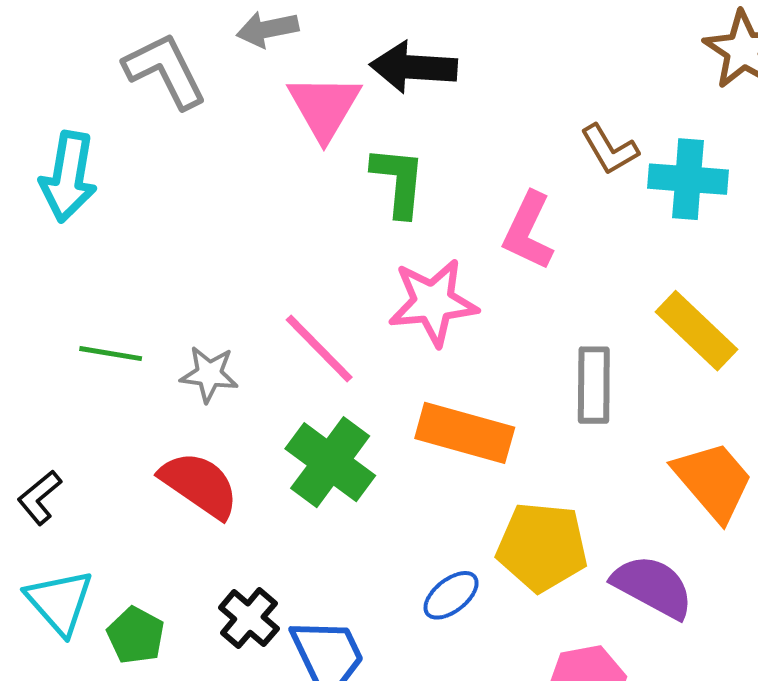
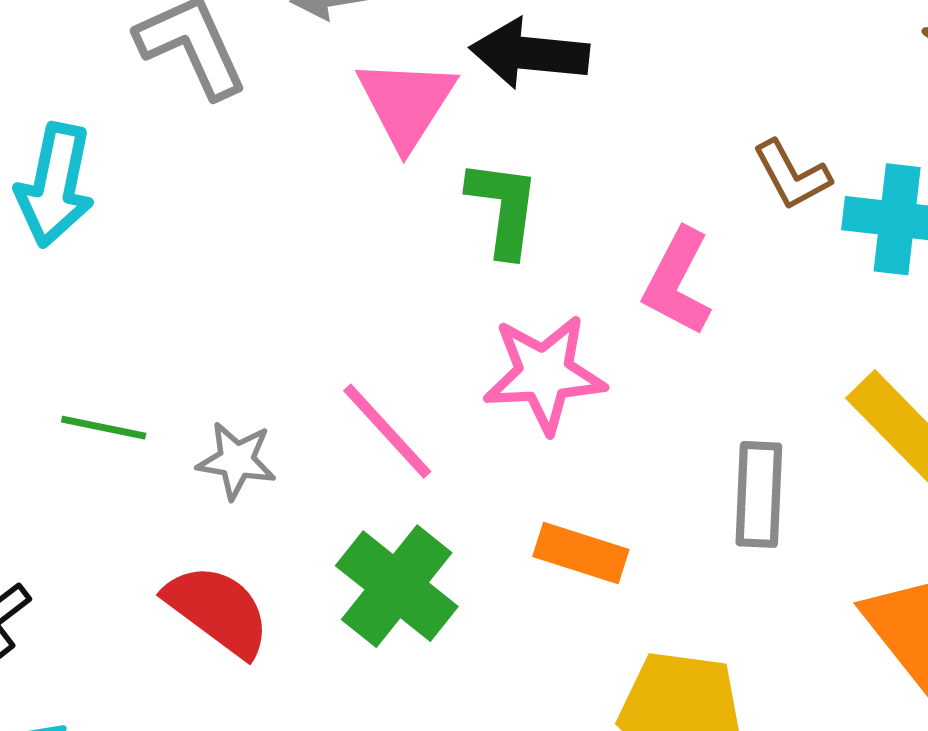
orange rectangle: (465, 433) -> (581, 553), size x0.7

